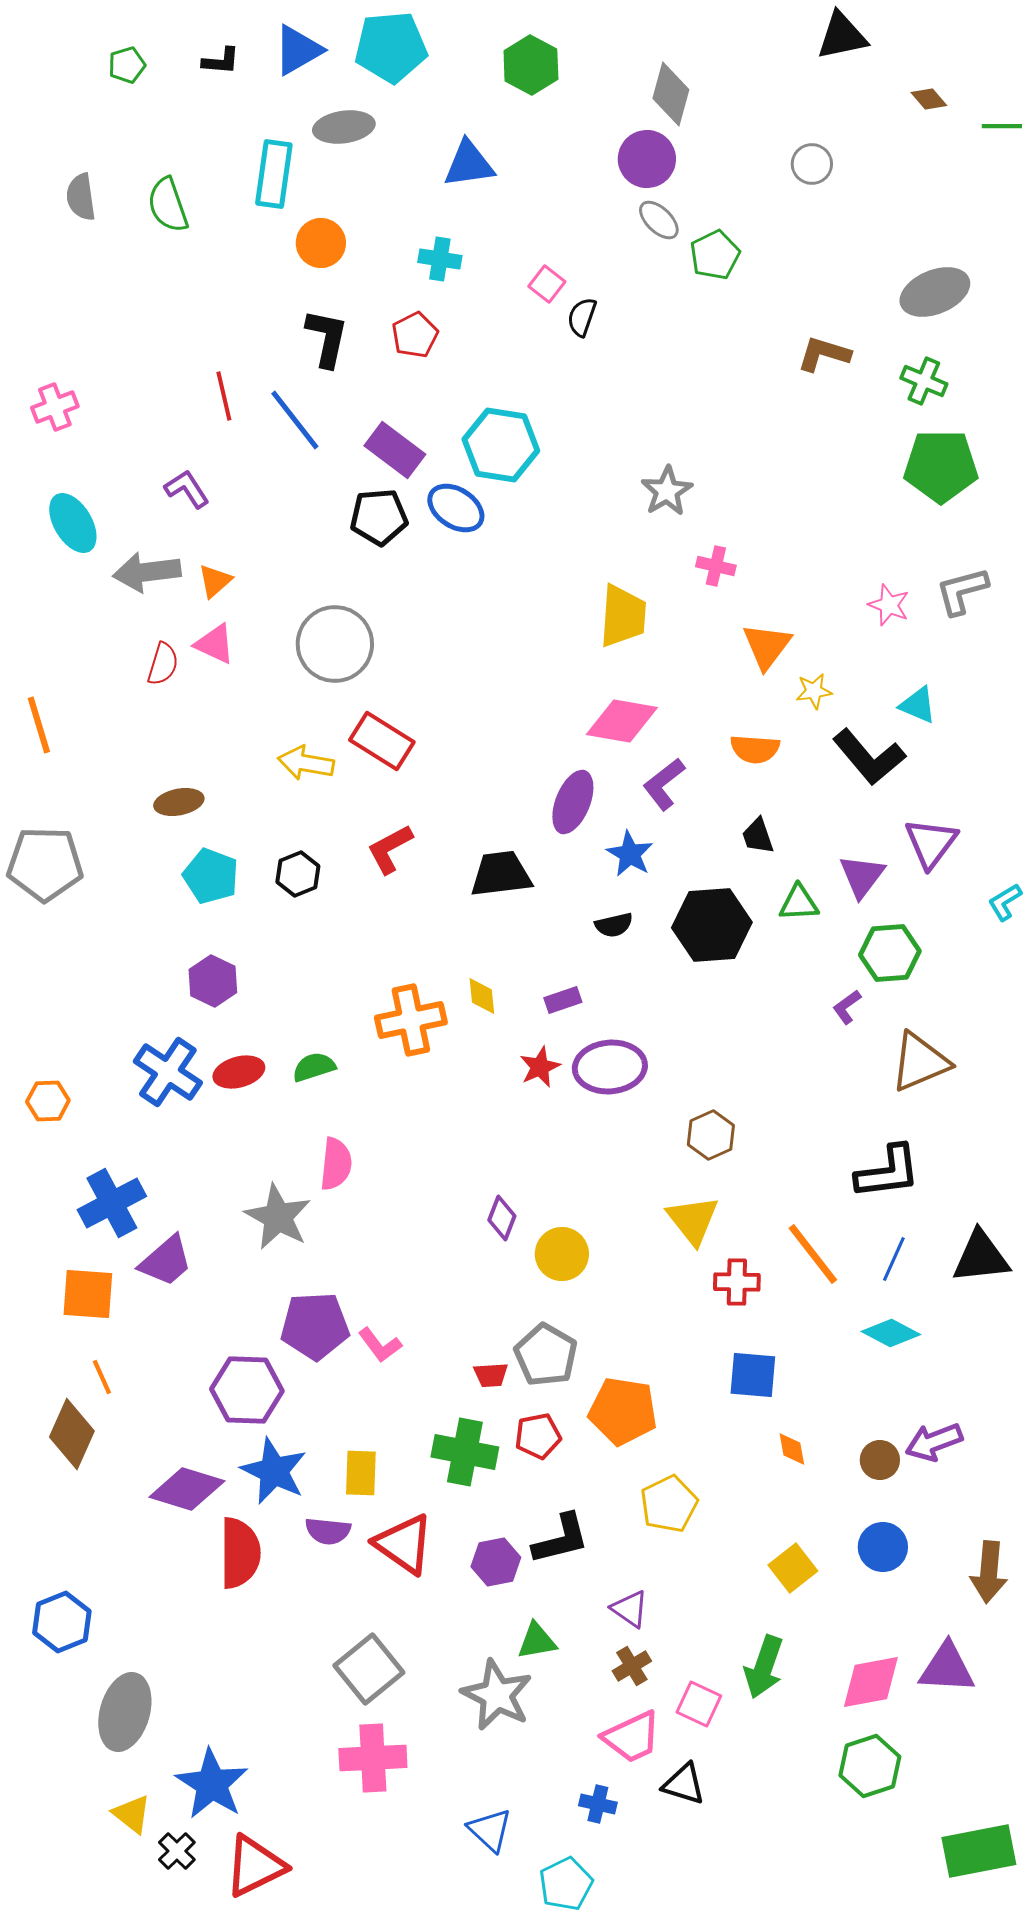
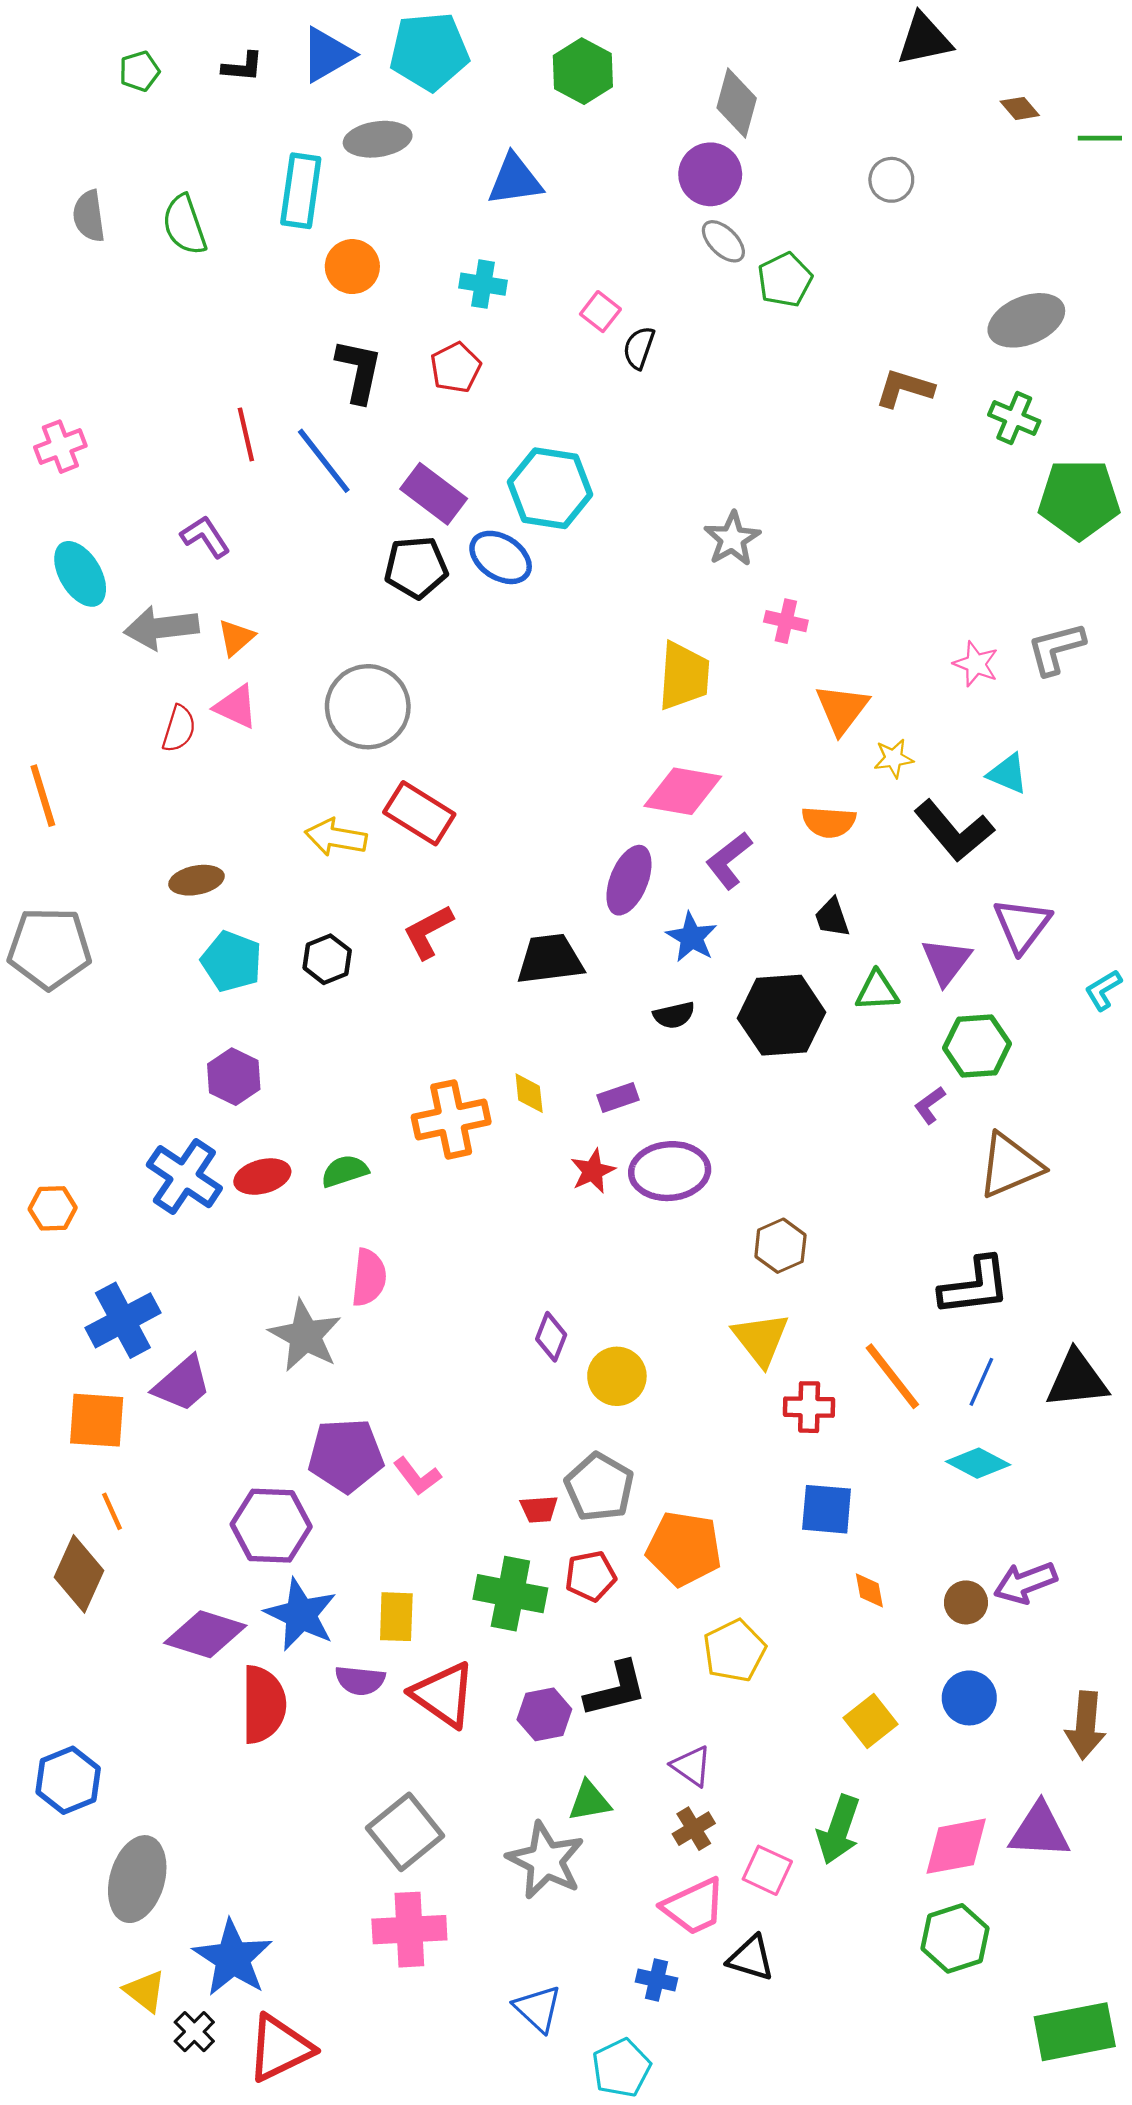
green pentagon: (941, 466) -> (1079, 499), moved

